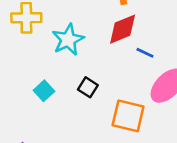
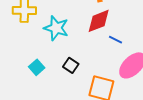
cyan star: (68, 40) -> (56, 28), turned -30

